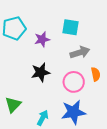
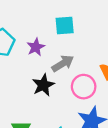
gray arrow: (80, 52) -> (63, 63), moved

